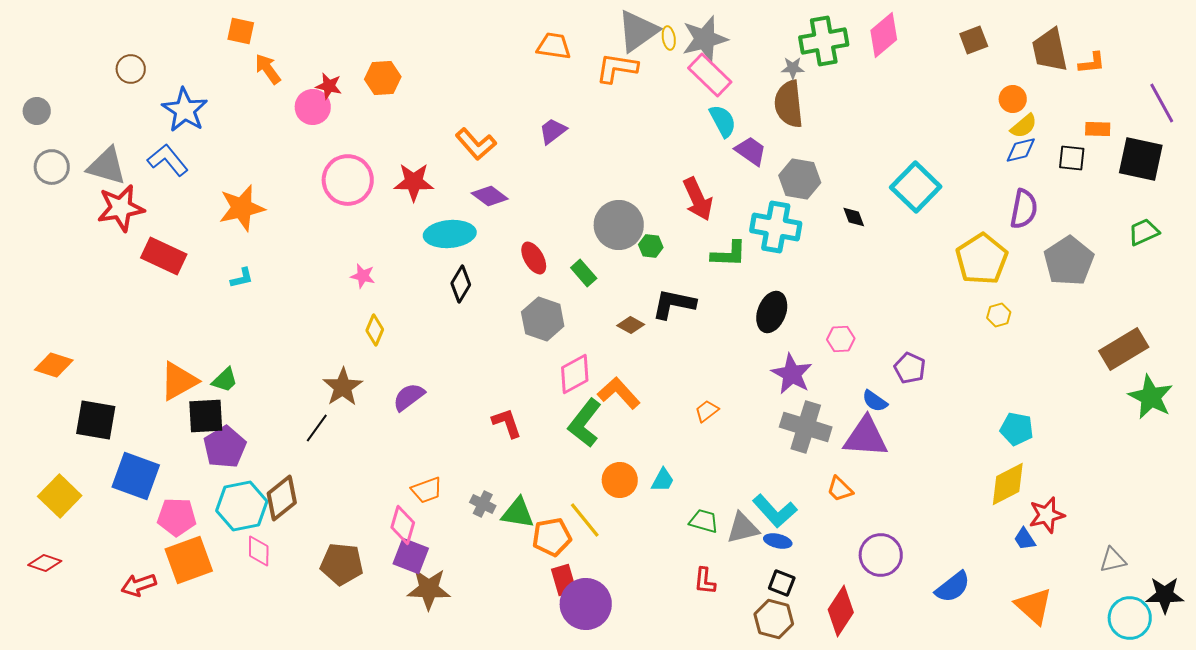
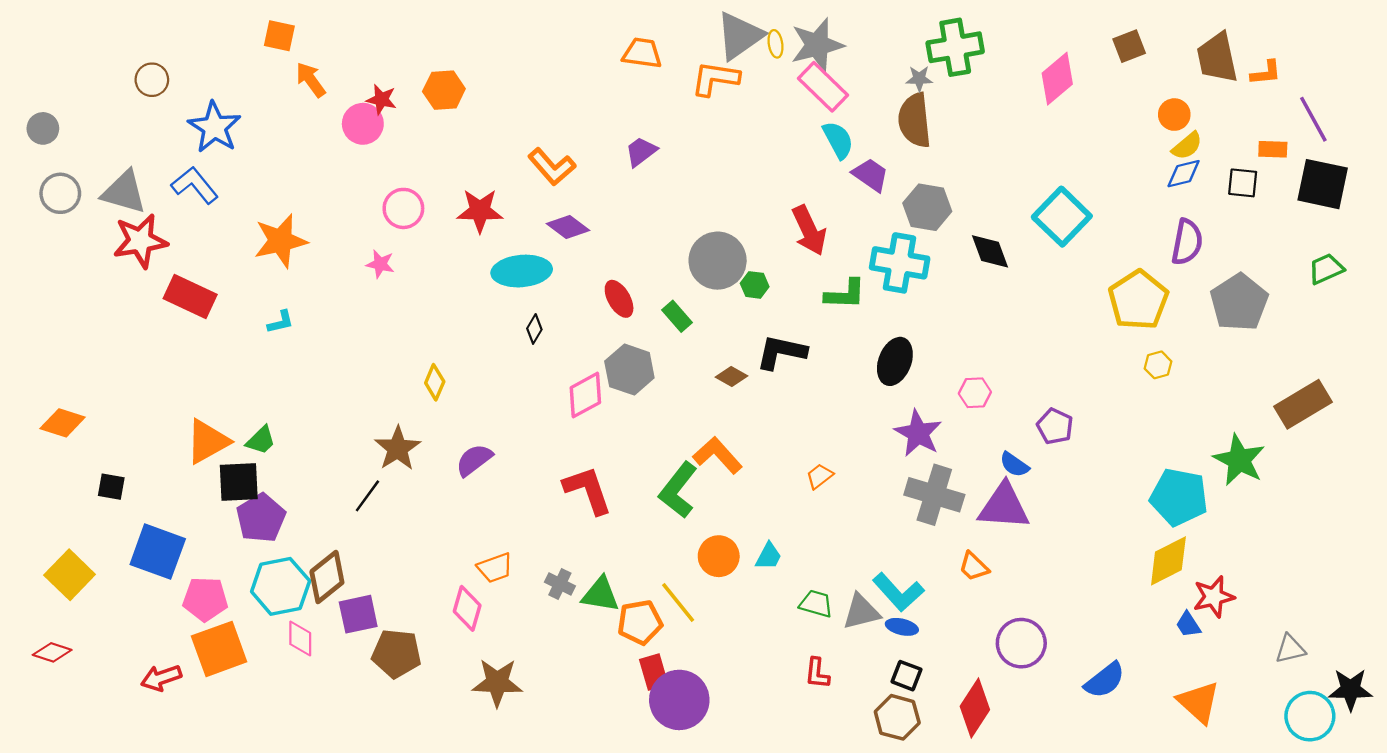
pink diamond: (884, 35) -> (1057, 79), moved
purple line: (1162, 103) -> (1313, 119), moved
pink circle: (348, 180) -> (403, 208), size x0.7
black diamond: (854, 217) -> (990, 251), size x1.5
pink star: (363, 276) -> (380, 264), moved
black diamond: (461, 284) -> (534, 329), size x0.7
pink diamond: (575, 374) -> (585, 395), moved
green star: (1151, 397) -> (1239, 460), moved
black square: (96, 420) -> (111, 487), size x0.6
red L-shape: (507, 423) -> (588, 490), size x1.4
cyan pentagon: (1017, 429) -> (1179, 497), size x1.5
purple square: (411, 556) -> (358, 614), moved, turned -33

